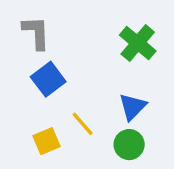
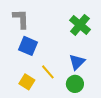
blue square: (48, 79) -> (28, 46), turned -30
yellow square: (46, 141) -> (27, 82), turned -35

